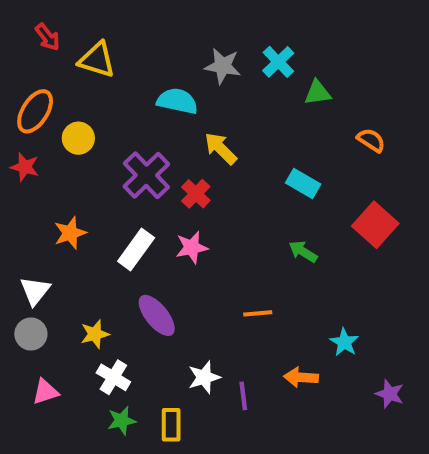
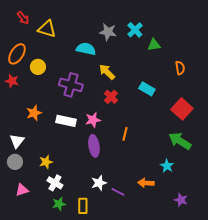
orange semicircle: (371, 140) -> (180, 68), turned 48
purple cross: (146, 175) -> (71, 85), turned -30
red cross: (196, 194) -> (111, 97), moved
white rectangle: (136, 249) -> (66, 121), turned 66
green arrow: (303, 252) -> (180, 141), moved, size x1.6
orange line: (258, 313) -> (125, 134), moved, turned -72
purple ellipse: (157, 315) -> (94, 146), moved, turned 30
purple star: (390, 394) -> (181, 200), moved
purple line: (243, 396) -> (118, 192), turned -56

